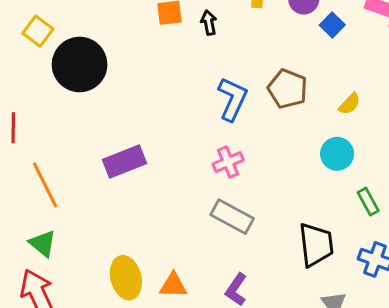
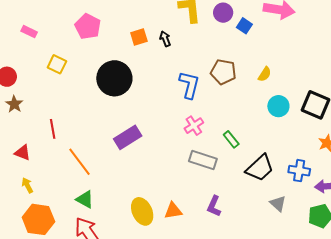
black circle: (80, 65) -> (114, 78), moved
cyan circle: (337, 154) -> (278, 106), moved
green rectangle: (368, 202) -> (231, 139), moved
black trapezoid: (316, 245) -> (260, 168), turned 64

